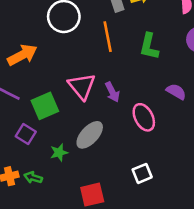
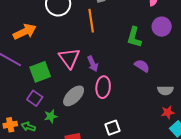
green L-shape: (149, 46) -> (134, 37), moved
pink ellipse: (144, 117) -> (103, 87), moved, turned 30
purple square: (26, 134) -> (35, 98), moved
green star: (59, 153) -> (51, 116), moved

